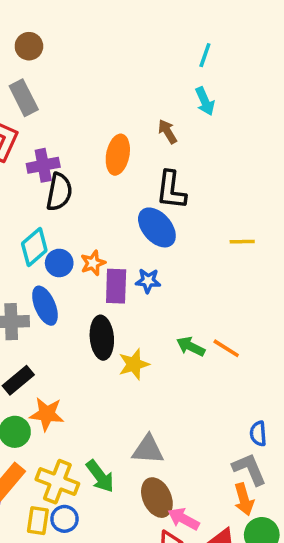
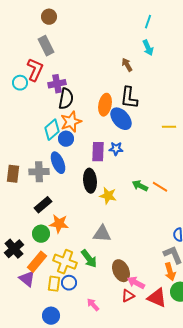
orange ellipse: (118, 155) -> (105, 105), moved
orange star: (93, 263) -> (71, 122), moved, size x1.5
yellow star: (134, 364) -> (108, 196), turned 30
gray triangle: (148, 450) -> (102, 234), moved

